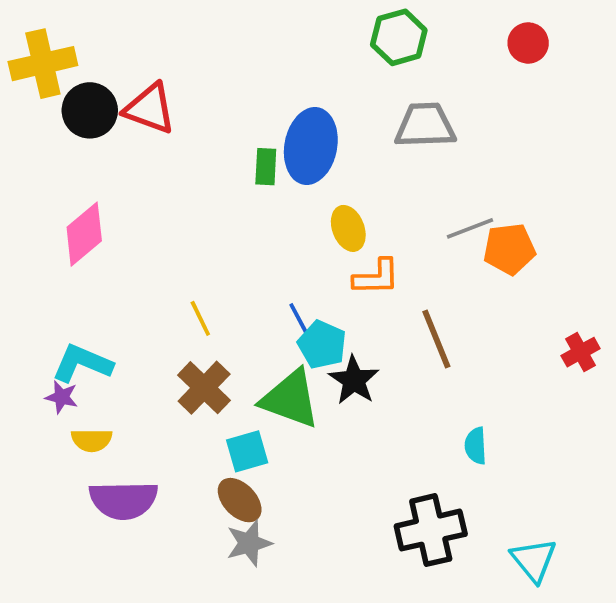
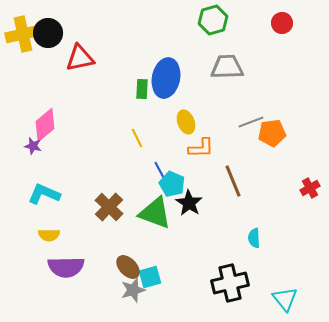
red triangle: (150, 109) -> (80, 58), turned -32
black circle: (90, 110) -> (48, 33), moved
yellow line: (200, 318) -> (137, 138), moved
purple star: (62, 397) -> (33, 146), moved
cyan square: (247, 451) -> (150, 277), moved

